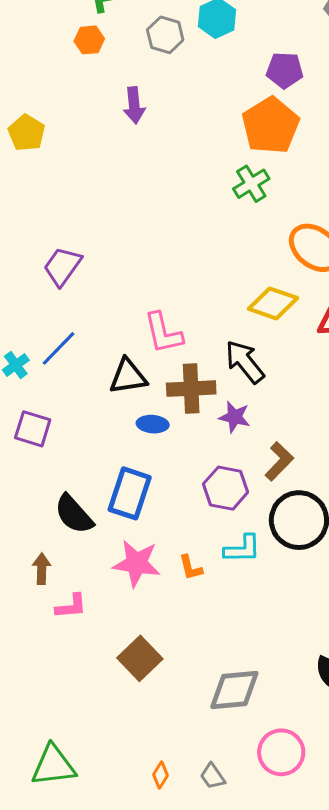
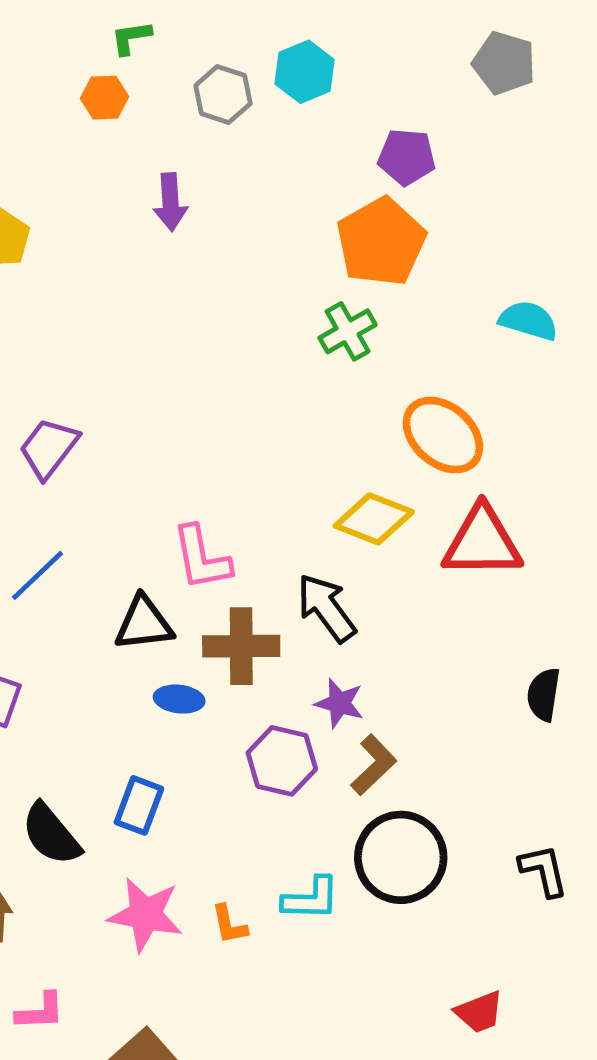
purple star: (235, 417) -> (339, 703), moved
purple hexagon: (226, 488) -> (282, 761), moved
blue rectangle: (130, 493) -> (139, 805), size x0.7
pink L-shape: (71, 606) -> (40, 1011), moved

